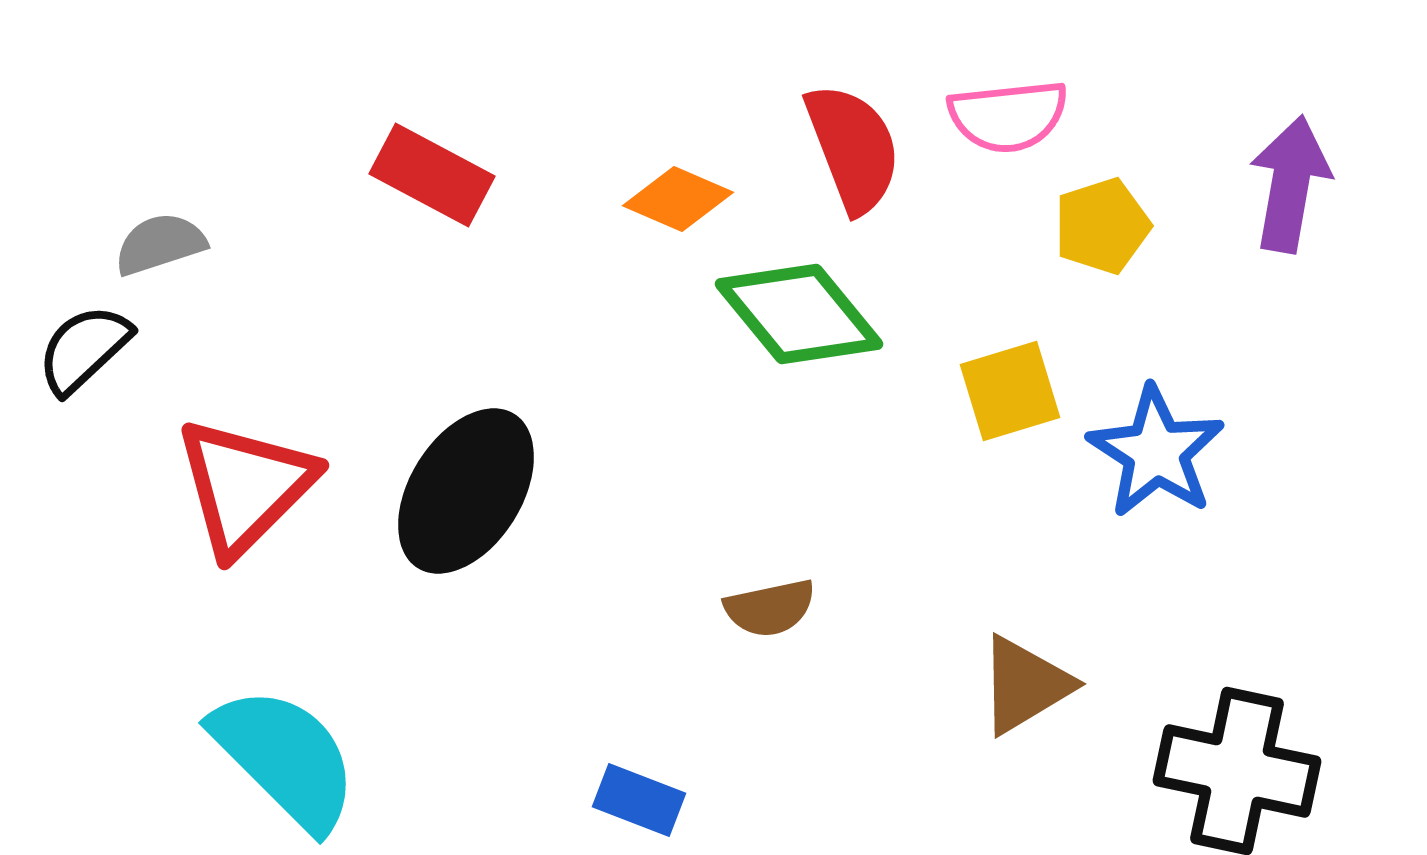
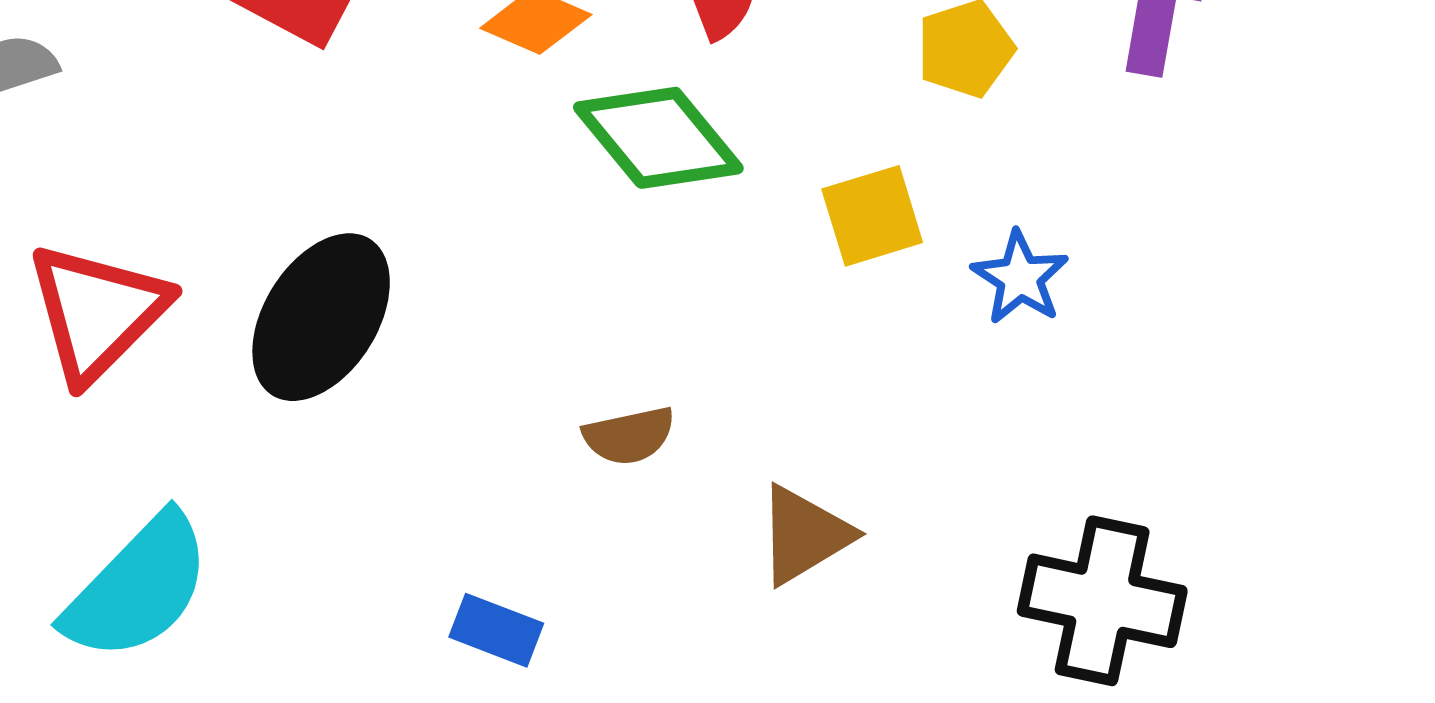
blue star: (1156, 452) -> (1020, 278), size x0.7
brown triangle: (1025, 685) -> (804, 535), moved
cyan semicircle: (285, 758) -> (138, 588), turned 89

